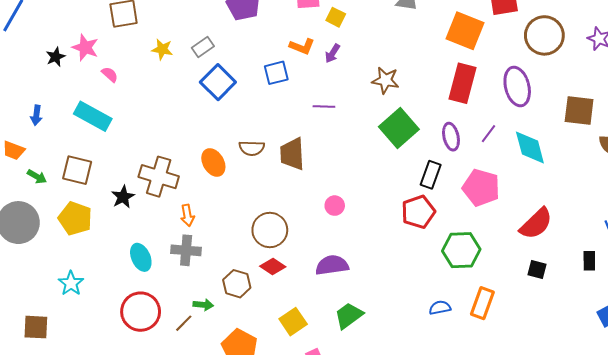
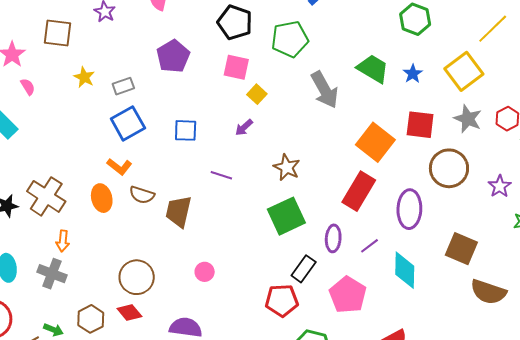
orange L-shape: (302, 46) -> (119, 167), moved

